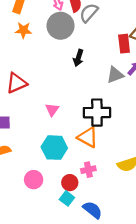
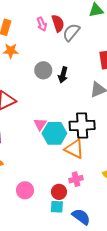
gray circle: (61, 26) -> (43, 70), moved, size x0.7
cyan hexagon: (54, 148) -> (54, 133), moved
cyan square: (67, 198) -> (57, 207), turned -32

